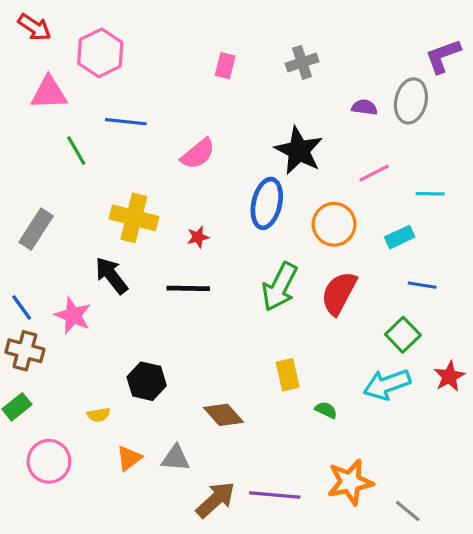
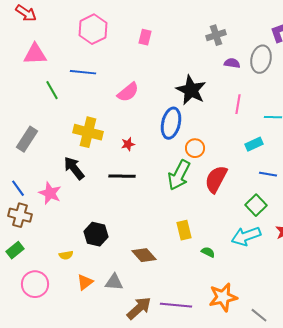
pink hexagon: (100, 53) -> (93, 29), moved
gray cross: (302, 62) -> (216, 35), moved
pink line: (374, 173) -> (238, 104), turned -54
orange circle: (334, 224) -> (195, 148), moved, size x0.7

